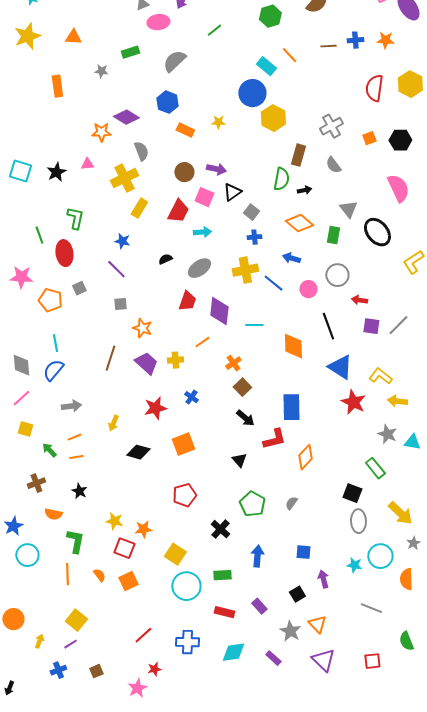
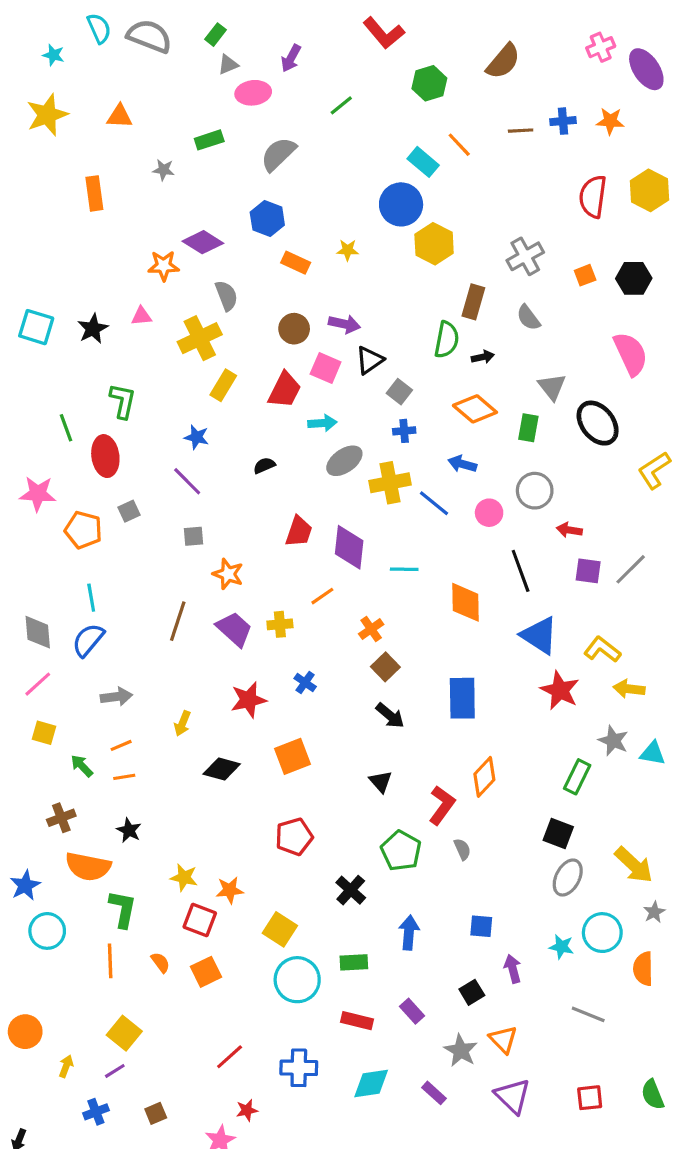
gray ellipse: (199, 268) -> (344, 461), moved
red L-shape: (274, 439) -> (442, 805), moved, turned -40
green rectangle: (375, 468) -> (577, 777), moved, turned 65
gray semicircle: (291, 503) -> (462, 849), turned 120
orange semicircle: (53, 514) -> (88, 867), size x1.6
gray ellipse: (358, 521) -> (568, 878), turned 30
green semicircle: (406, 641) -> (653, 1095), moved

